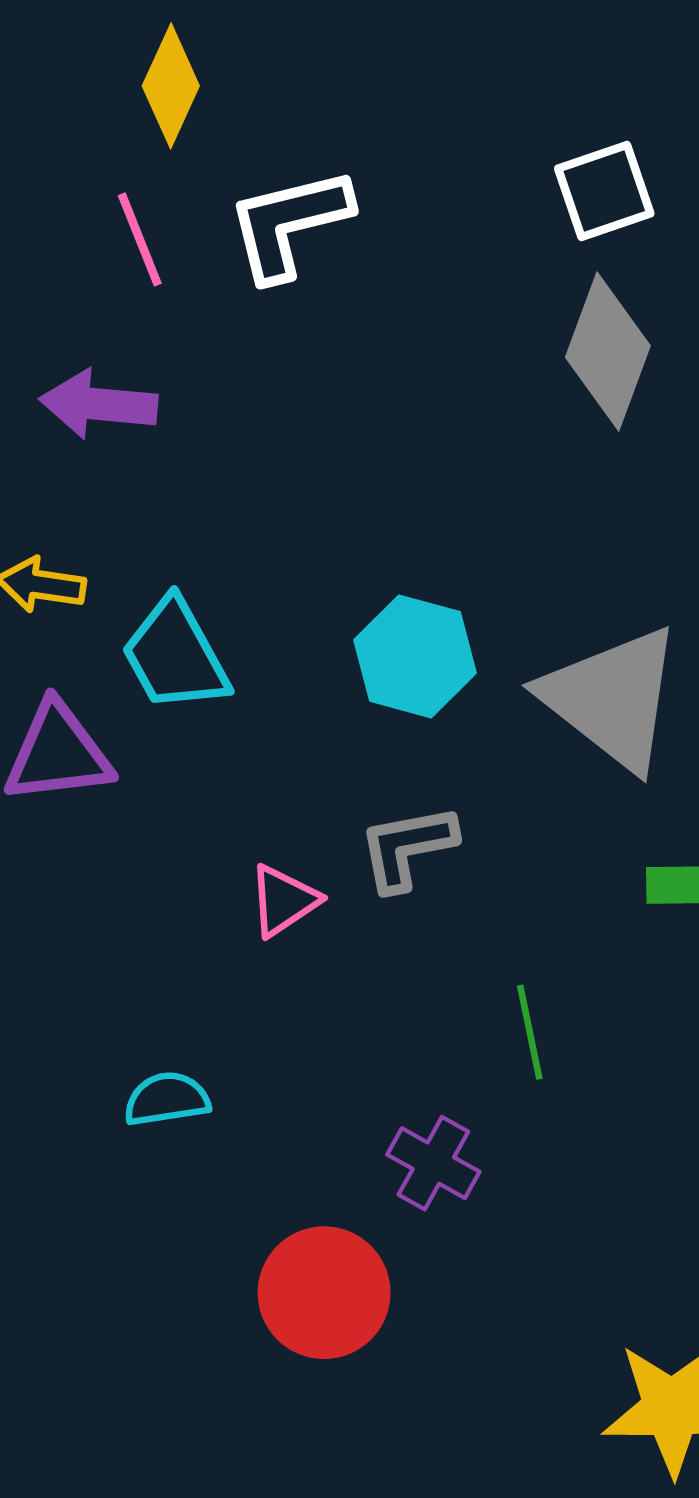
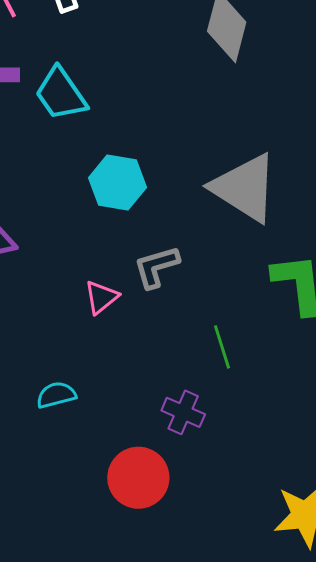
cyan trapezoid: (175, 655) -> (61, 94), moved
cyan hexagon: (415, 656) -> (118, 183), moved

